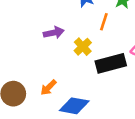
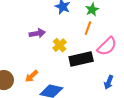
orange line: (104, 22) -> (88, 28), moved

